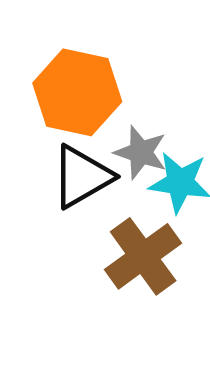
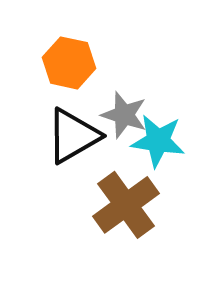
orange hexagon: (77, 92) -> (69, 63), size x0.7

